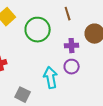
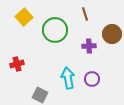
purple circle: (72, 67) -> (92, 79), moved

